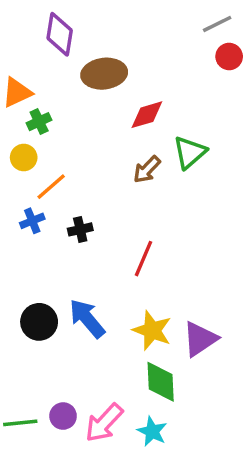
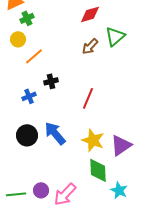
blue cross: (32, 221) -> (29, 96), moved
cyan star: (152, 431) -> (119, 190), moved

